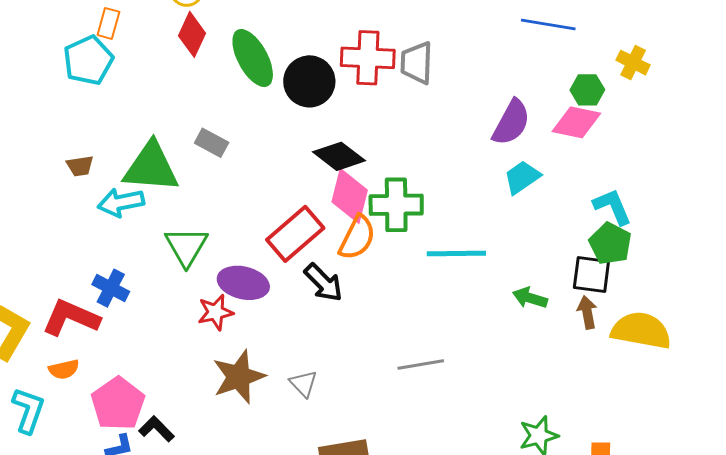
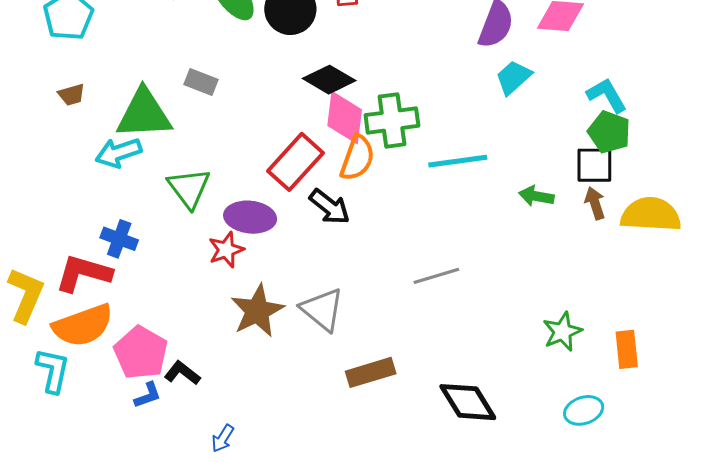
brown trapezoid: (80, 166) -> (72, 95), moved
orange semicircle: (64, 369) -> (83, 325), size x2.0
gray triangle: (303, 384) -> (322, 310), size x1.6

